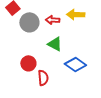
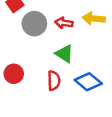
red circle: (28, 63) -> (14, 74), moved
red semicircle: (43, 78) -> (54, 81), moved

